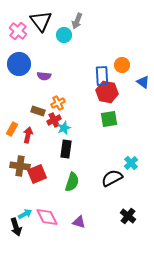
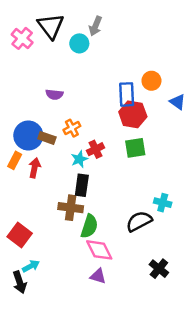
blue circle: (19, 64) -> (28, 135), moved
red cross: (54, 120) -> (96, 149), moved
cyan cross: (131, 163) -> (163, 203), turned -32
brown cross: (20, 166) -> (71, 208), moved
red square: (37, 174) -> (20, 235), moved, turned -30
pink diamond: (47, 217) -> (99, 250), moved

